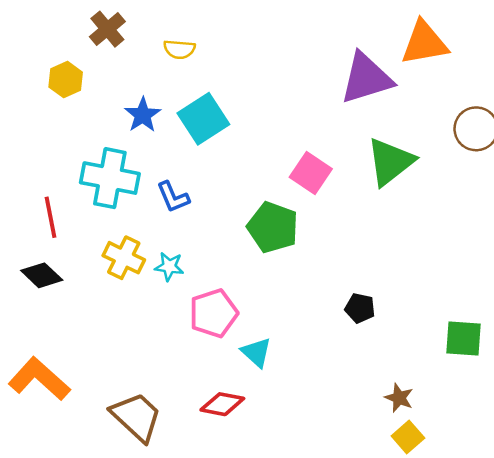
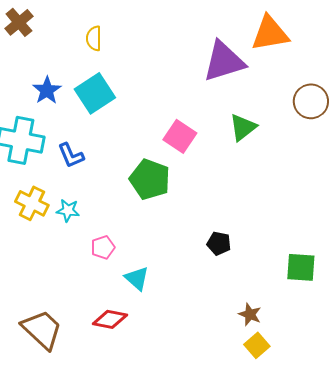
yellow semicircle: (179, 49) -> (94, 38), moved, turned 85
green triangle: (390, 162) -> (243, 127), size x0.7
pink pentagon: (213, 313) -> (103, 247), size x0.6

